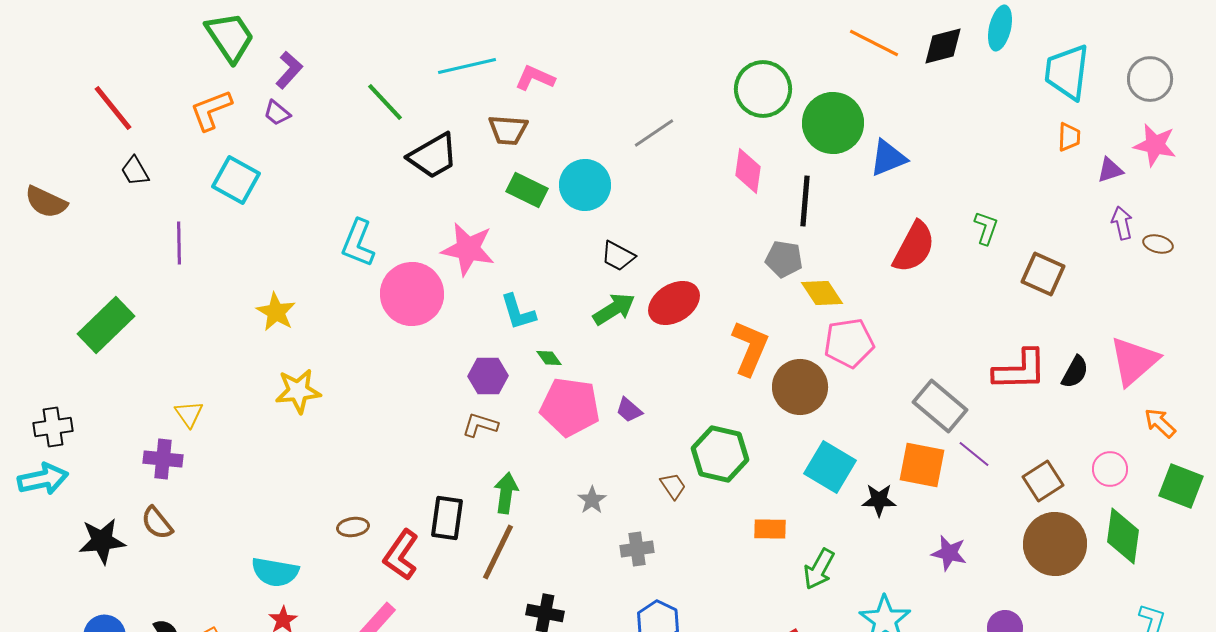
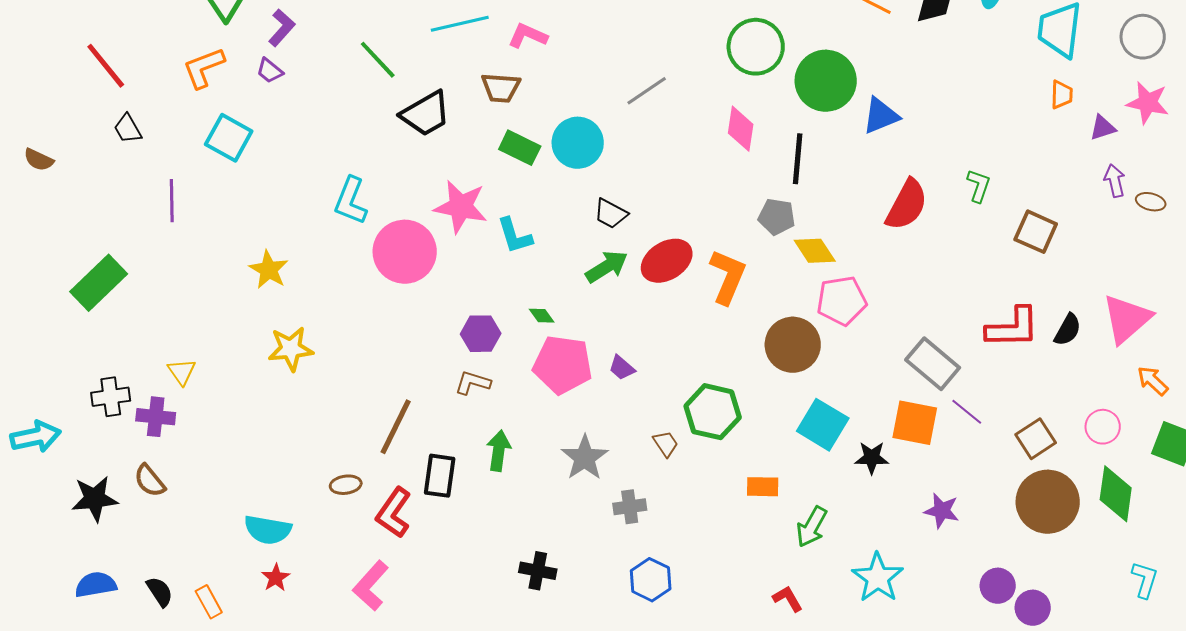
brown semicircle: (46, 202) -> (39, 160), size x0.7
cyan L-shape: (518, 312) -> (515, 236), moved
orange L-shape: (750, 348) -> (728, 277), moved
black cross: (53, 427) -> (111, 397), moved
gray star: (592, 500) -> (585, 458), size x1.6
brown line: (498, 552) -> (396, 427), moved

